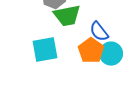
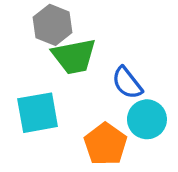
orange pentagon: (91, 51) -> (106, 144), moved

